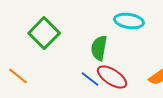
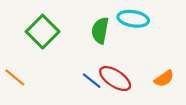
green semicircle: (99, 48) -> (100, 31), moved

